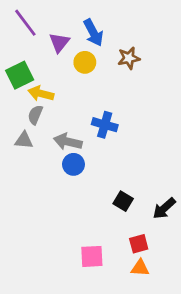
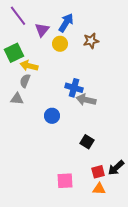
blue arrow: (93, 33) -> (66, 23), turned -120
gray arrow: (68, 142) -> (86, 100), moved
black arrow: (164, 208) -> (116, 168), moved

